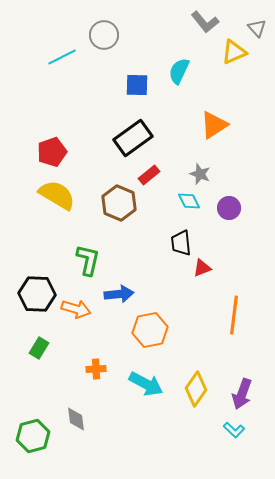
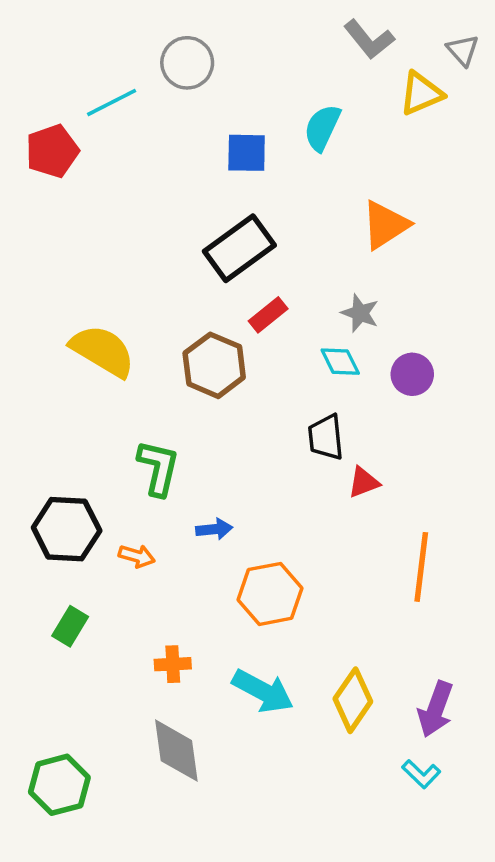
red pentagon: (52, 152) -> (52, 151), moved
blue arrow: (119, 294) -> (214, 529), size x0.7
orange arrow: (76, 309) -> (137, 556), size x0.7
gray diamond: (76, 419) -> (176, 751), moved, size x1.5

